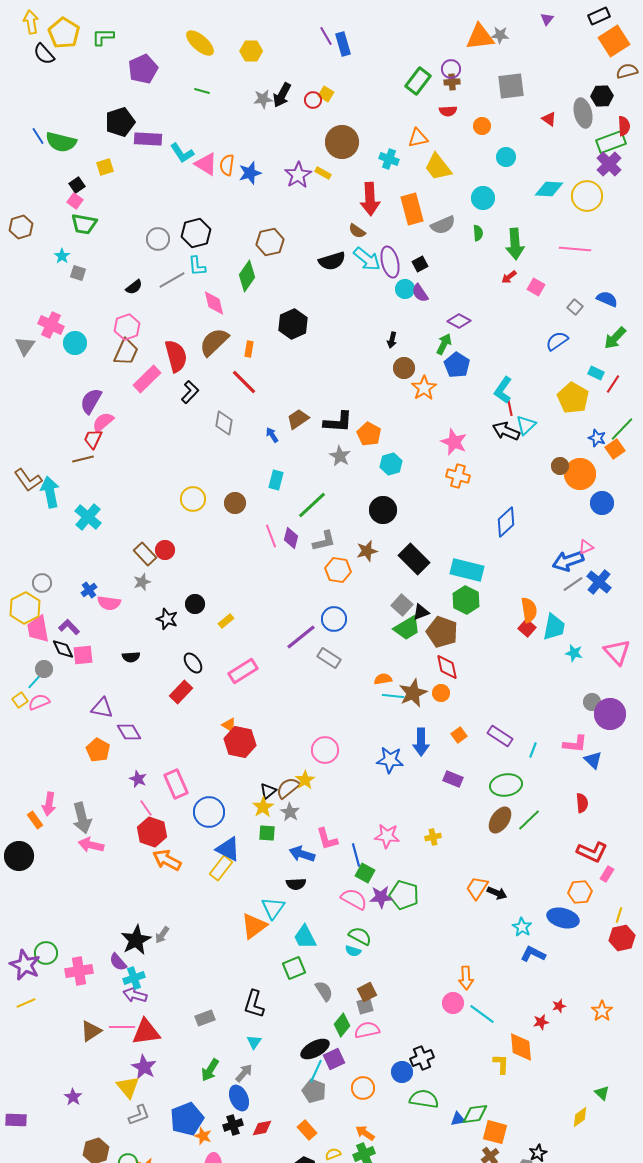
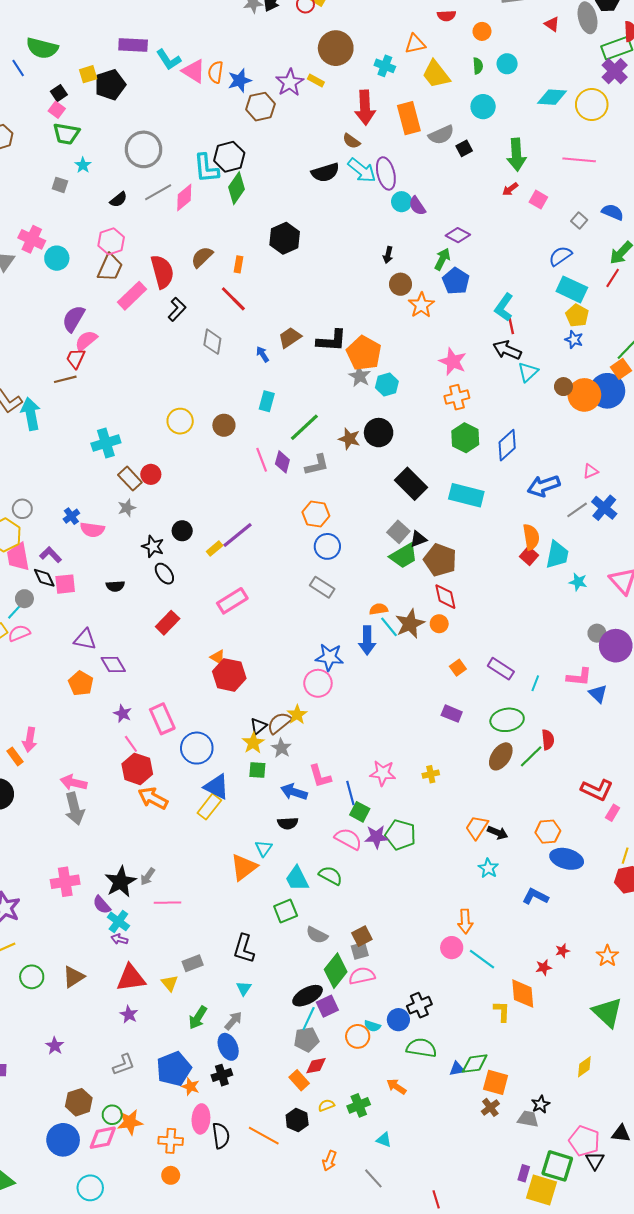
black pentagon: (120, 122) -> (110, 85), moved
blue line: (38, 136) -> (18, 68), moved
black hexagon: (196, 233) -> (229, 157), moved
green semicircle: (478, 233) -> (478, 66), moved
gray circle: (158, 239) -> (144, 149), size x1.5
brown hexagon: (270, 242) -> (261, 107), moved
cyan star: (62, 256) -> (83, 165), moved
black square: (420, 264) -> (464, 148), moved
cyan L-shape: (197, 266) -> (206, 168), moved, size x1.4
pink diamond: (214, 303) -> (184, 197), moved, turned 64
brown semicircle: (214, 342) -> (202, 257), size x0.7
cyan rectangle: (596, 373) -> (572, 289), moved, size x1.8
red line: (613, 384) -> (613, 278), moved
yellow pentagon: (573, 398) -> (577, 316), size x0.7
cyan triangle: (526, 425) -> (528, 372), moved
orange pentagon: (369, 434) -> (364, 353), size x1.4
blue star: (597, 438) -> (574, 340), moved
gray star: (340, 456) -> (360, 376), moved
orange cross: (458, 476) -> (457, 397), turned -30
blue circle: (602, 503) -> (607, 391), moved, size x1.4
cyan cross: (88, 517) -> (106, 443), moved, turned 32
brown star: (367, 551) -> (349, 439), moved, turned 30
blue arrow: (568, 561) -> (544, 486), moved
orange hexagon: (338, 570) -> (316, 514), moved
green hexagon: (466, 600) -> (465, 438), moved
purple line: (301, 637) -> (238, 535), moved
black ellipse: (193, 663) -> (164, 574), moved
cyan line: (393, 696) -> (389, 627), turned 45
blue arrow: (421, 742) -> (367, 640), moved
blue star: (390, 760) -> (329, 657), moved
red semicircle: (582, 803) -> (548, 740), moved
gray arrow: (82, 818) -> (75, 809), moved
orange hexagon: (580, 892) -> (548, 832), moved
cyan triangle: (273, 908) -> (264, 848), size x0.7
cyan star: (522, 927) -> (488, 868), moved
green semicircle: (360, 936) -> (331, 876), moved
cyan semicircle: (353, 951) -> (372, 1026), moved
green circle: (46, 953) -> (32, 977), moved
pink cross: (79, 971) -> (65, 882), moved
cyan cross: (134, 978) -> (118, 921), turned -35
gray semicircle: (324, 991) -> (317, 935), turned 150
purple arrow: (135, 995) -> (119, 939), size x0.7
green diamond: (342, 1025) -> (336, 971), size x1.4
pink line: (122, 1027) -> (168, 903), moved
purple star: (144, 1067) -> (129, 1014), size x0.7
yellow triangle: (128, 1087) -> (170, 983), moved, size x0.7
gray pentagon: (314, 1091) -> (306, 1040), turned -30
green triangle: (602, 1093) -> (607, 1012), moved, size x2.0
red diamond: (262, 1128) -> (316, 1066), moved
orange arrow: (365, 1133) -> (396, 1087), moved

